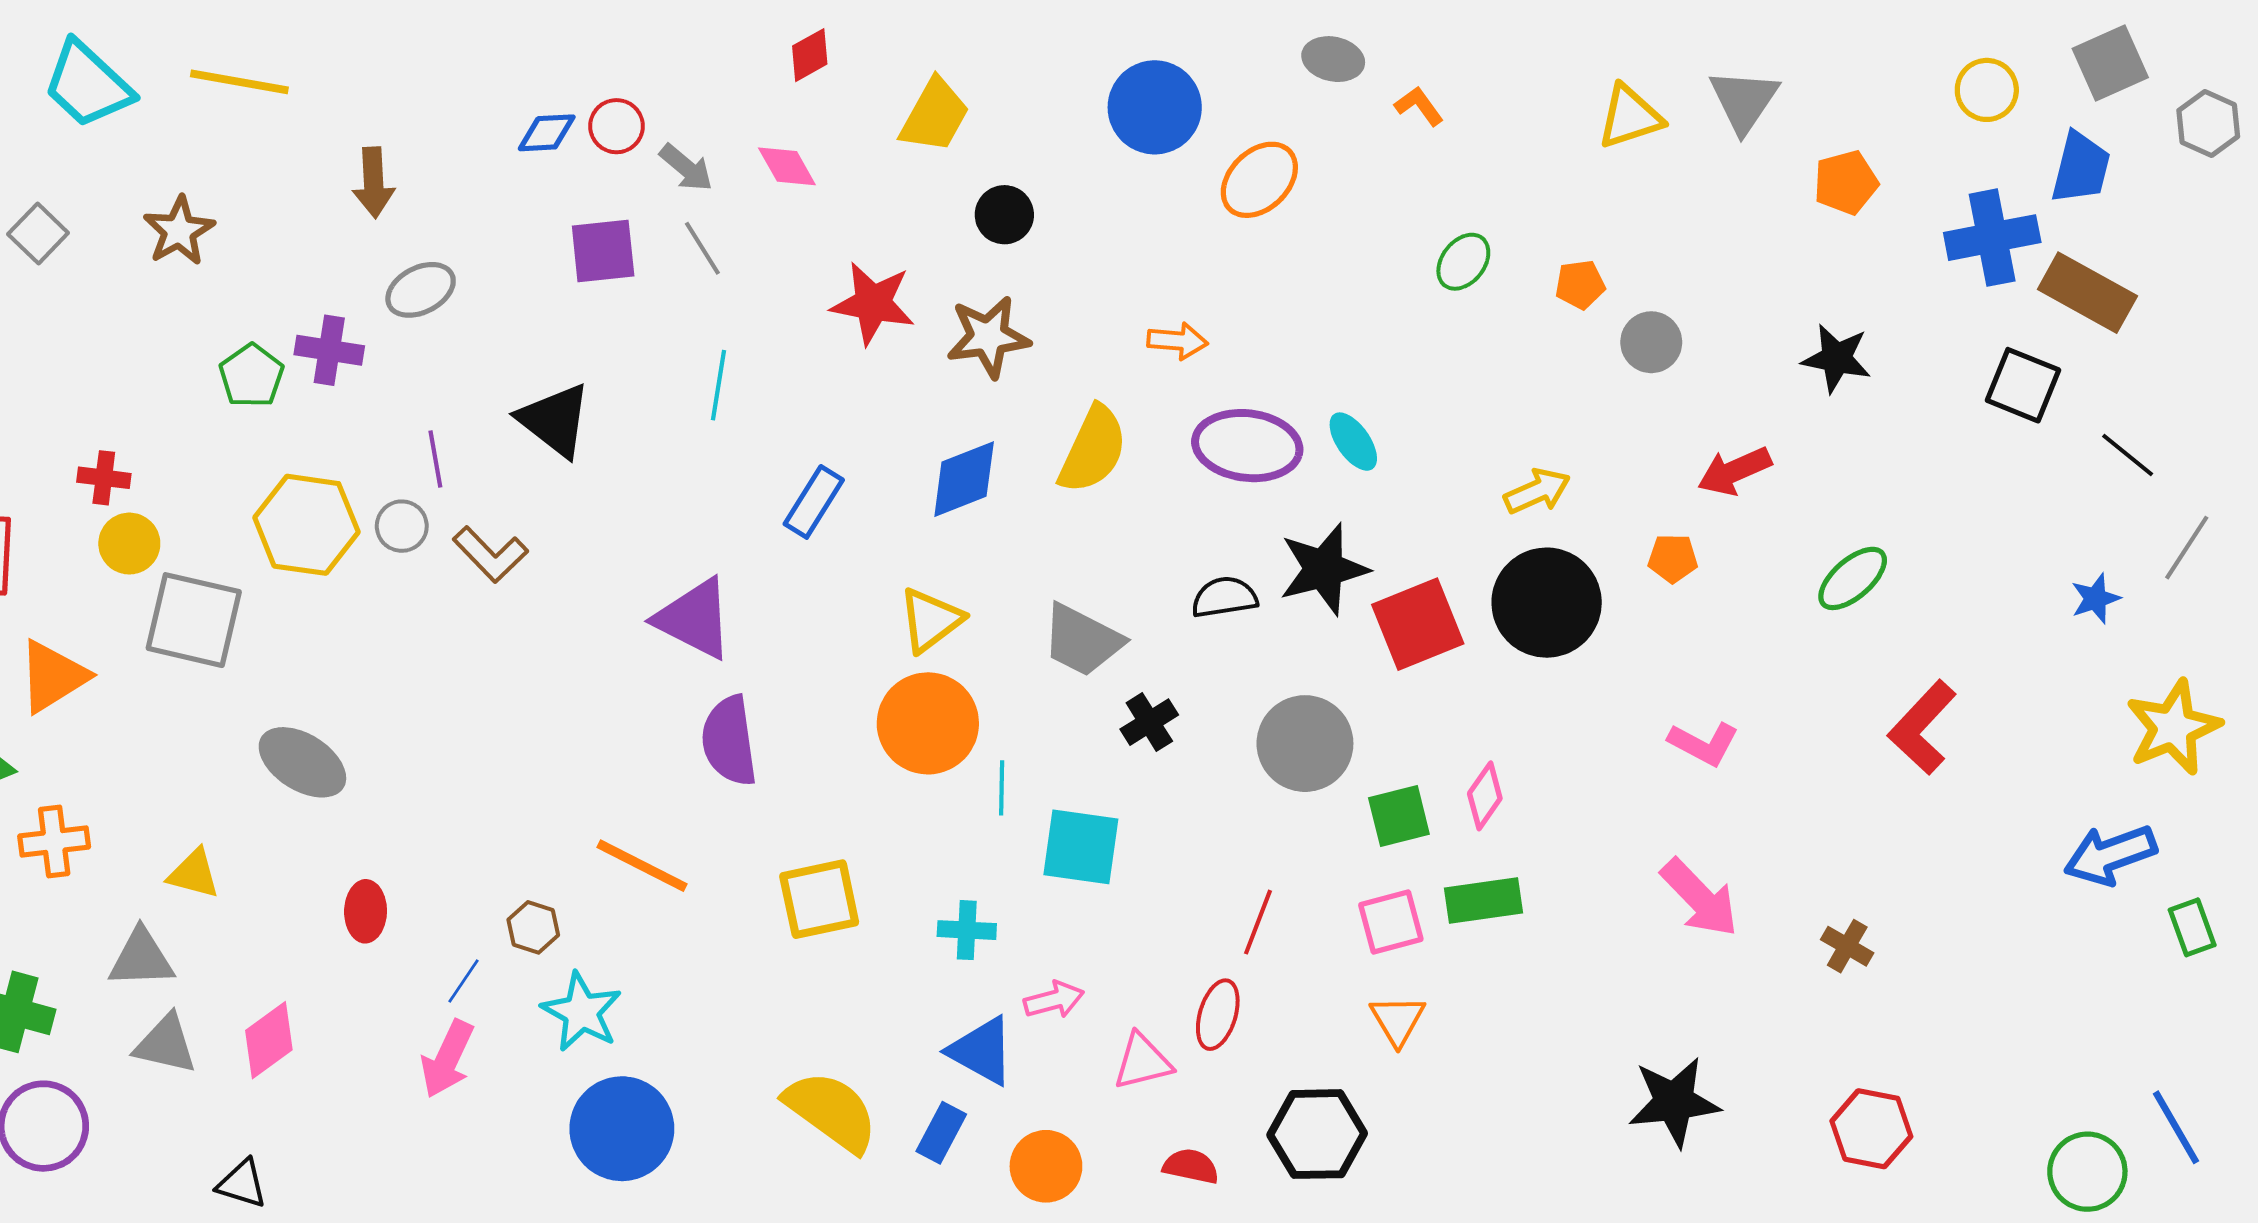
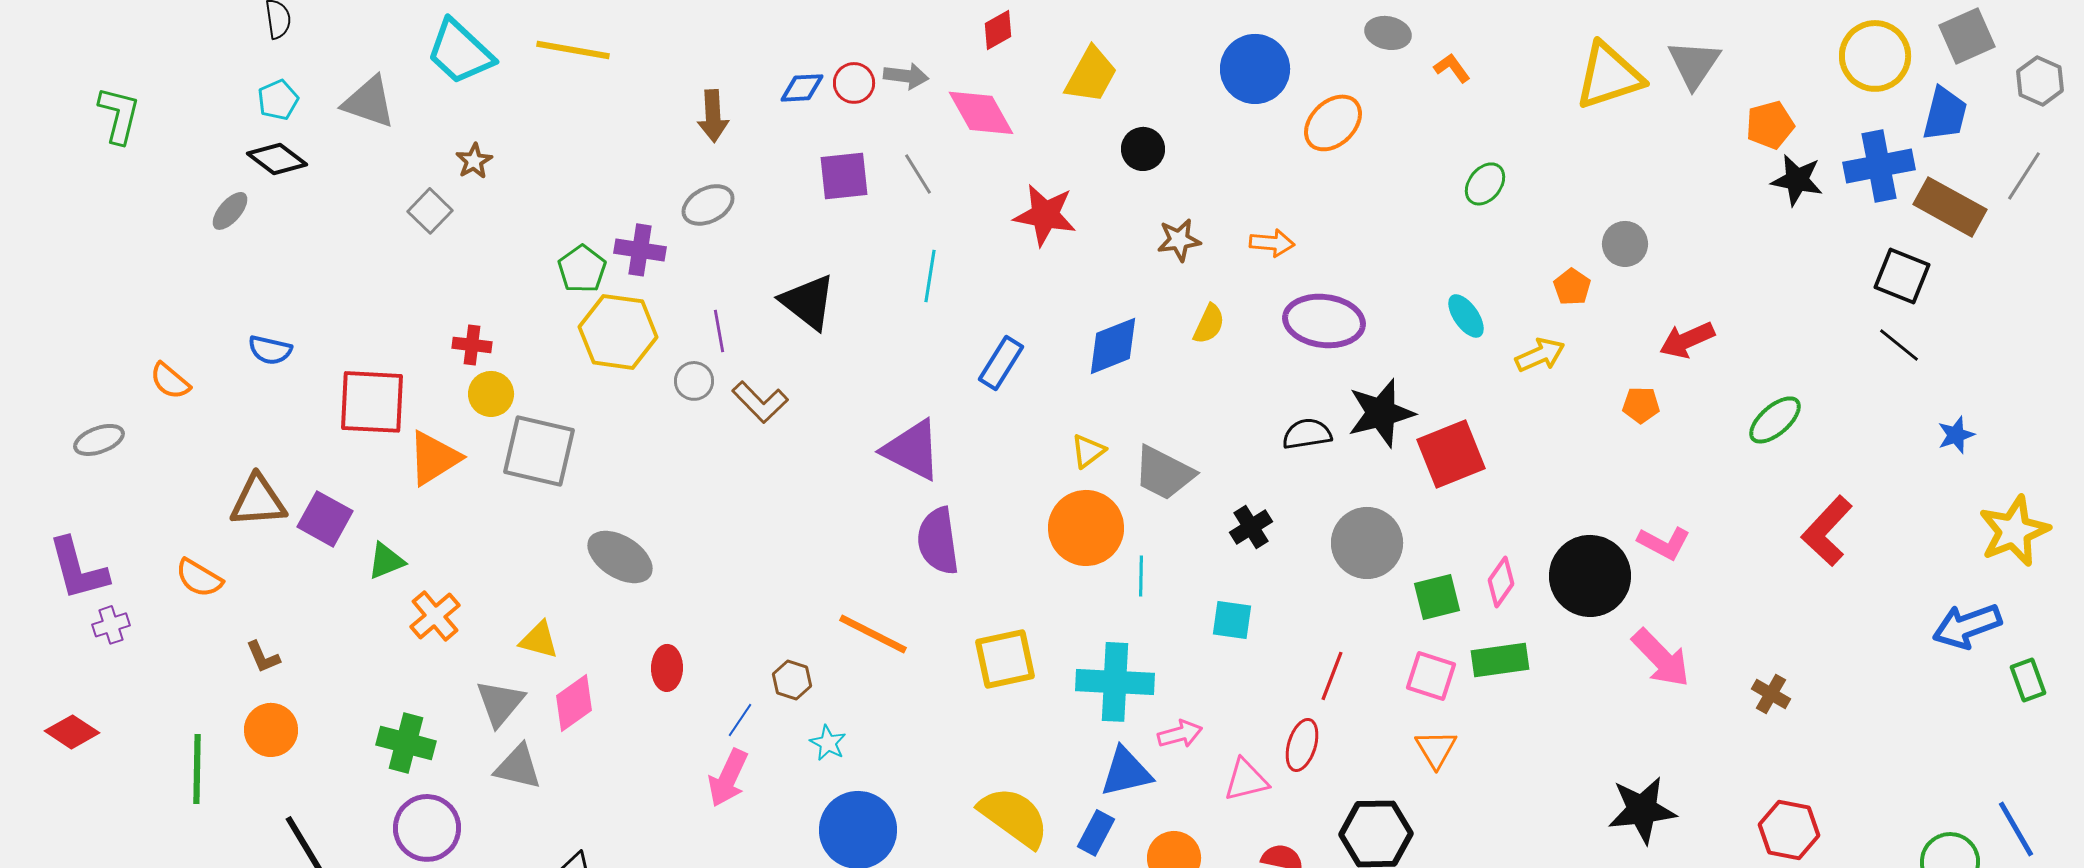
yellow circle: (1987, 90) -> (1875, 56), size x1.5
yellow triangle: (1630, 117) -> (1609, 76), size x1.4
pink diamond: (787, 166) -> (981, 113), size x1.5
gray arrow: (686, 168) -> (906, 76), moved, turned -33
brown arrow: (374, 183) -> (713, 116), moved
brown star: (179, 231) -> (474, 161), moved, size x0.7
gray square: (38, 234) -> (430, 211), moved
orange pentagon: (1580, 285) -> (1572, 287), moved, turned -30
brown star: (988, 337) -> (1179, 240), moved, size x0.7
black star: (1836, 358) -> (1797, 180), moved
cyan ellipse: (1353, 442) -> (1466, 316), moved
yellow semicircle: (1093, 450) -> (1209, 324), size x0.6
black line: (2128, 455) -> (1899, 345), moved
yellow hexagon: (306, 525) -> (618, 332), moved
gray line: (2187, 548) -> (2024, 176), moved
black circle: (1547, 603) -> (1590, 576), moved
yellow triangle: (931, 620) -> (1088, 451), size x0.7
gray trapezoid: (1082, 640) -> (1164, 473), moved
orange triangle: (53, 676) -> (434, 458), moved
orange cross: (54, 841) -> (435, 616), turned -33
cyan square: (1081, 847) -> (1232, 620), moved, size x0.7
pink square: (1391, 922) -> (1431, 676), turned 33
cyan cross: (967, 930) -> (1115, 682), size x1.8
gray triangle: (141, 958) -> (500, 703), turned -48
cyan star: (582, 1012) -> (828, 743), size x0.6
pink diamond: (269, 1040) -> (574, 703), moved
blue triangle: (982, 1051) -> (1126, 772), turned -42

